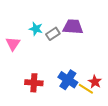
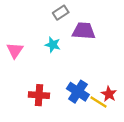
cyan star: (36, 29) -> (53, 45), moved
gray rectangle: (53, 34) -> (61, 13), moved

